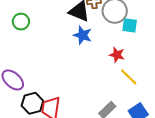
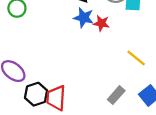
red star: (117, 55) -> (101, 23), moved

